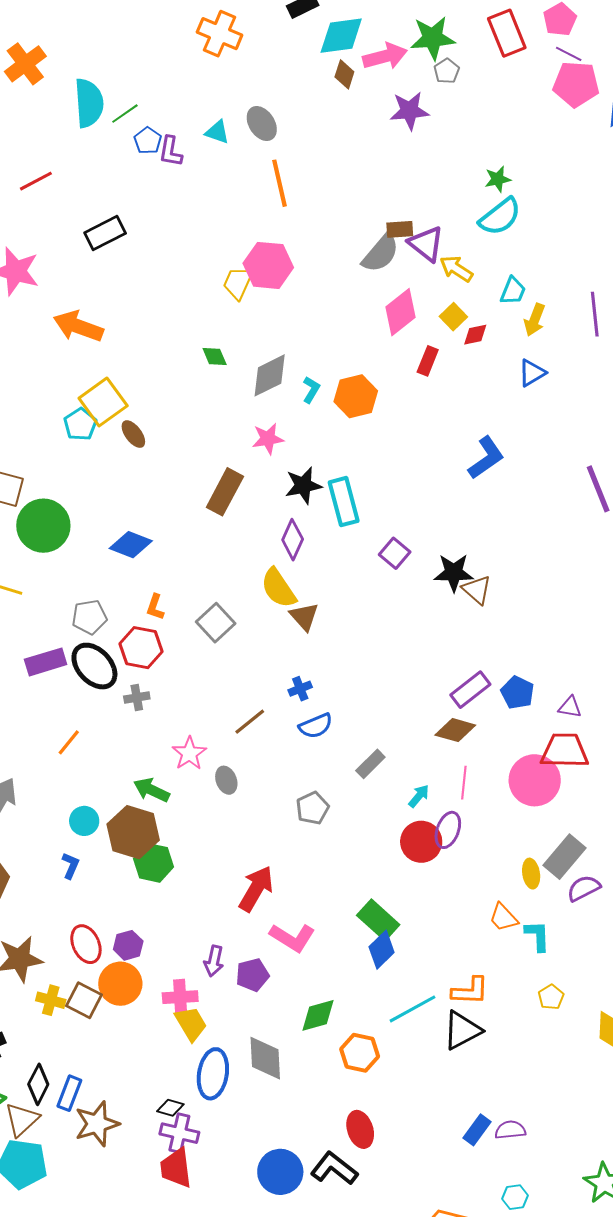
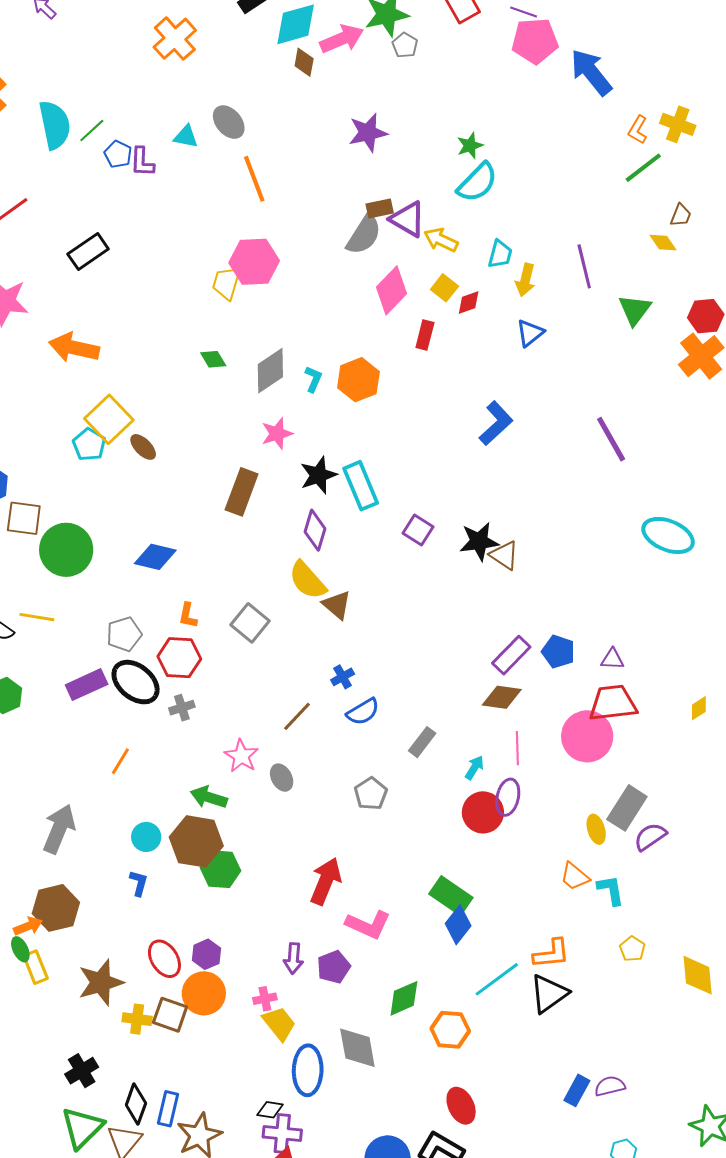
orange cross: (220, 34) -> (175, 39), turned 33
purple star: (409, 111) -> (368, 133), moved
pink cross: (180, 997) -> (265, 999), size x0.7

